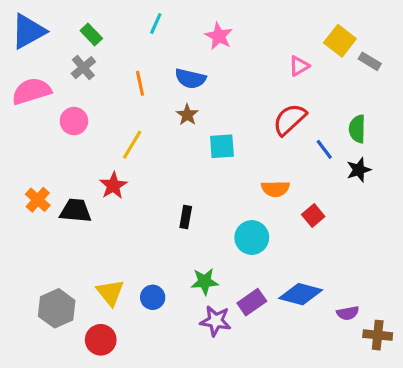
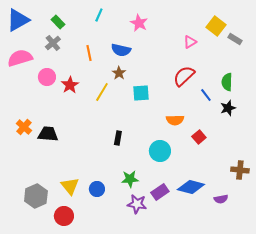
yellow line: (132, 145) -> (102, 92), moved
red star: (113, 186) -> (70, 85), moved
brown cross: (378, 335) -> (240, 170), moved

